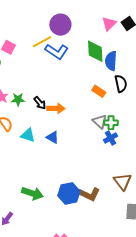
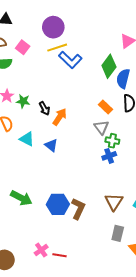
purple circle: (60, 25) -> (53, 27), moved
green diamond: (95, 51) -> (109, 66), turned 30
orange arrow: (56, 108) -> (60, 117), turned -66
gray triangle: (100, 121) -> (101, 127), moved
brown L-shape: (89, 194) -> (78, 209), turned -100

